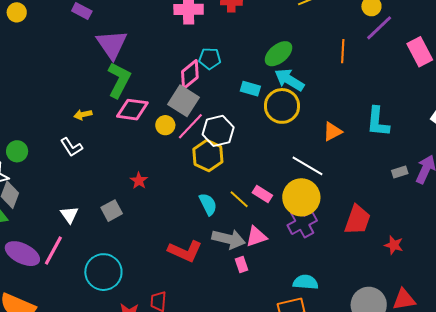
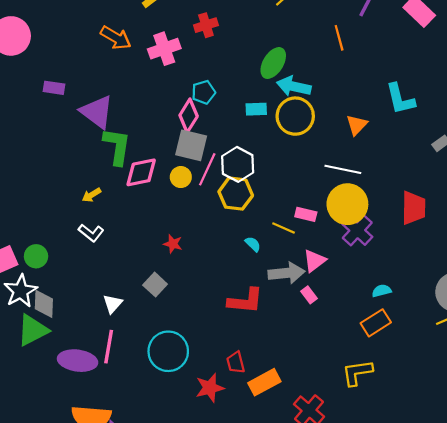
cyan semicircle: (208, 204) -> (253, 244), size x0.7
white triangle: (69, 215) -> (113, 304), turned 36
cyan semicircle: (306, 282) -> (382, 291), size x0.7

